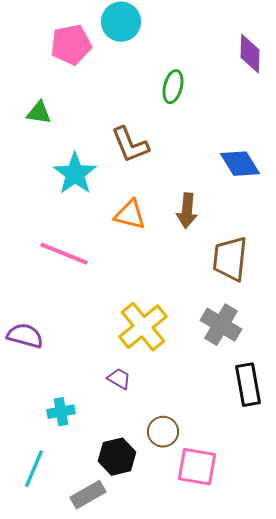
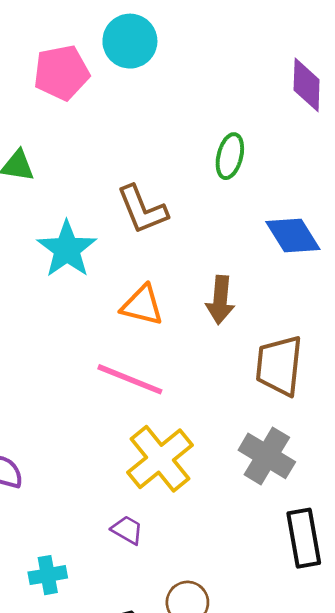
green ellipse: (173, 87) -> (230, 156), moved
pink line: (64, 254) -> (130, 379), moved

